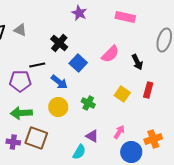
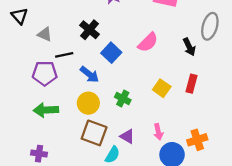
gray triangle: (20, 30) -> (45, 34), moved
black arrow: (137, 62) -> (189, 47), moved
pink arrow: (119, 132) -> (158, 132), turned 136
brown square: (36, 138) -> (94, 133), moved
purple cross: (13, 142) -> (39, 154), moved

